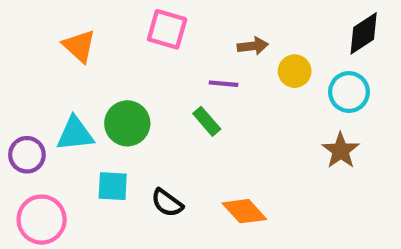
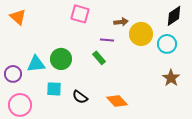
orange triangle: (79, 46) -> (18, 17), moved
yellow circle: (295, 71) -> (141, 34), size x1.5
brown star: (341, 151) -> (171, 78), moved

